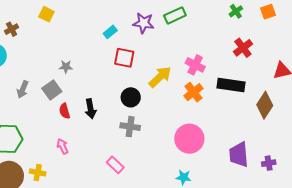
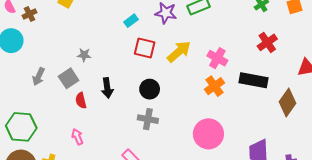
yellow arrow: (160, 77) -> (179, 52), moved
black arrow: (91, 109) -> (107, 88), moved

